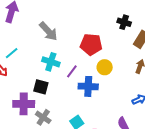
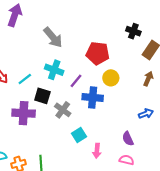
cyan line: (12, 53) -> (25, 79), moved
gray cross: (43, 117) -> (63, 110), moved

